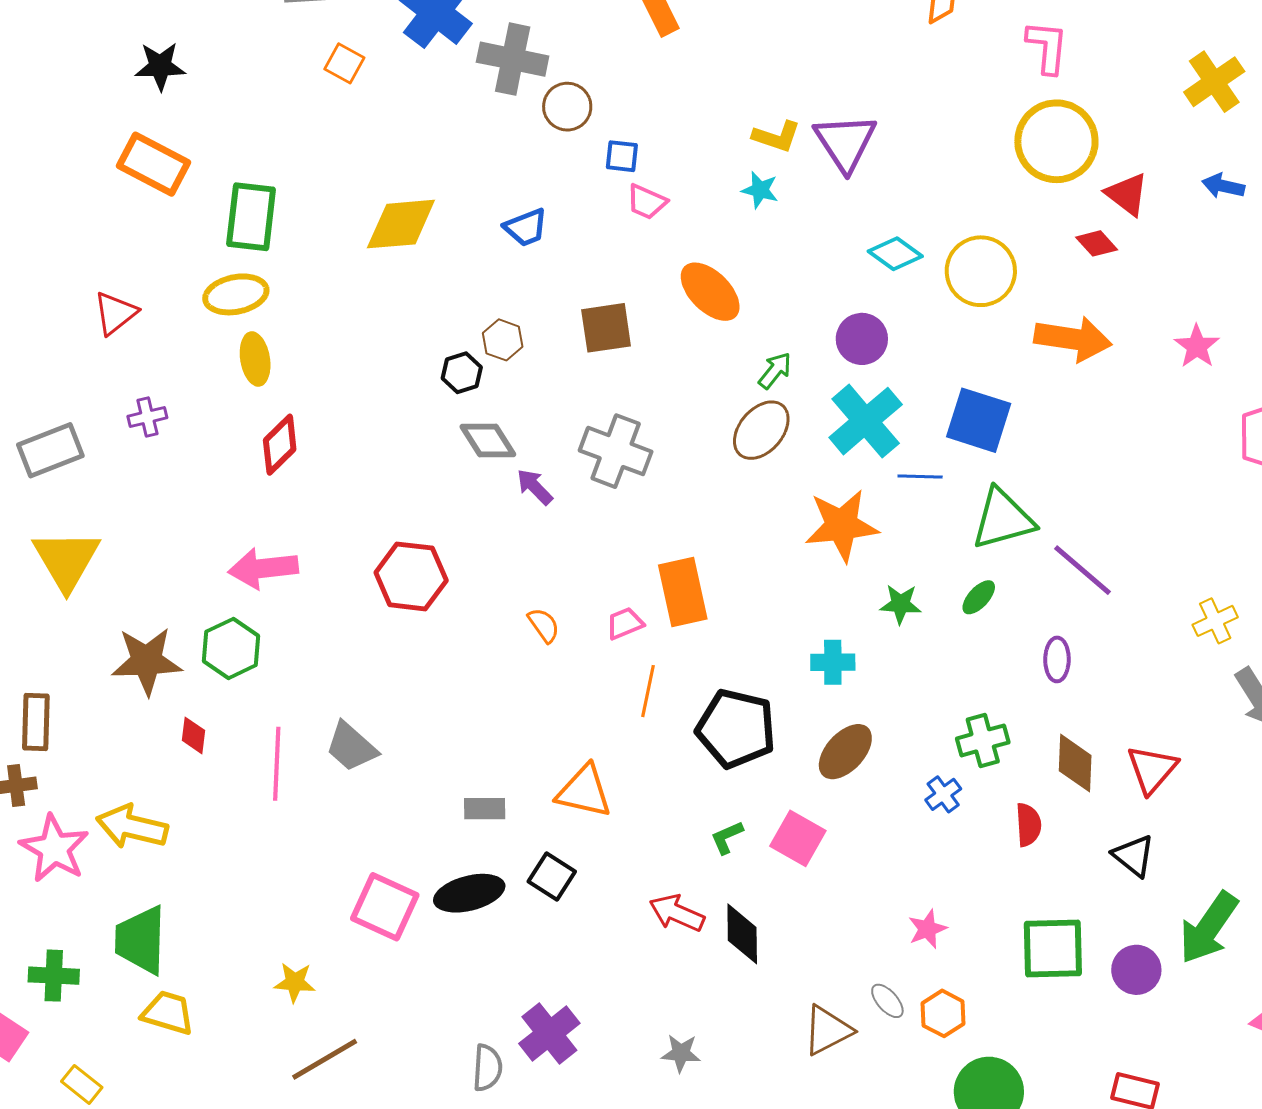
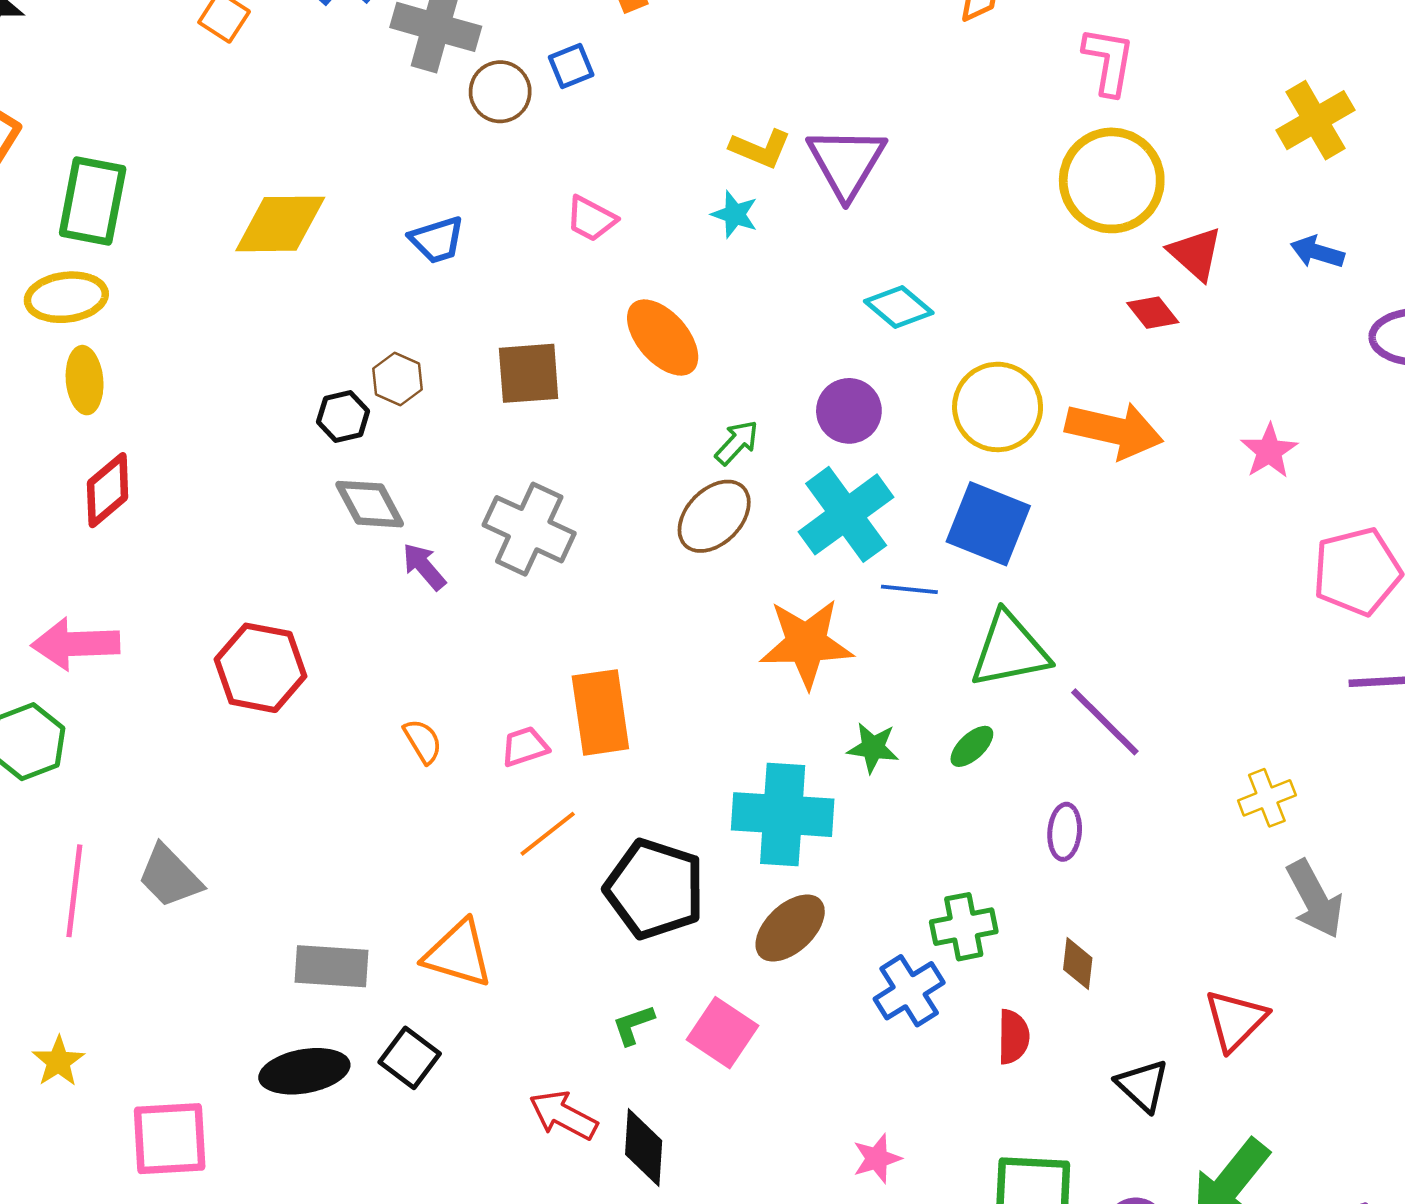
blue square: (622, 156) -> (571, 66), moved, turned -33
yellow circle: (981, 271) -> (998, 407), moved
cyan cross: (833, 662) -> (783, 815), size x1.8
orange line: (648, 691) -> (548, 834), turned 36
brown diamond: (1075, 763) -> (1078, 964), size x0.7
red triangle: (1152, 769) -> (1235, 1020), moved
blue cross: (943, 794) -> (909, 991), size x1.5
gray rectangle: (485, 809) -> (331, 966), size x1.4
pink square: (385, 907) -> (170, 1139), moved, turned -32
yellow star: (295, 982) -> (58, 1061), moved, turned 30

